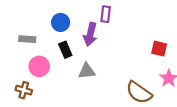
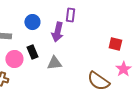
black rectangle: (65, 50) -> (32, 52), moved

